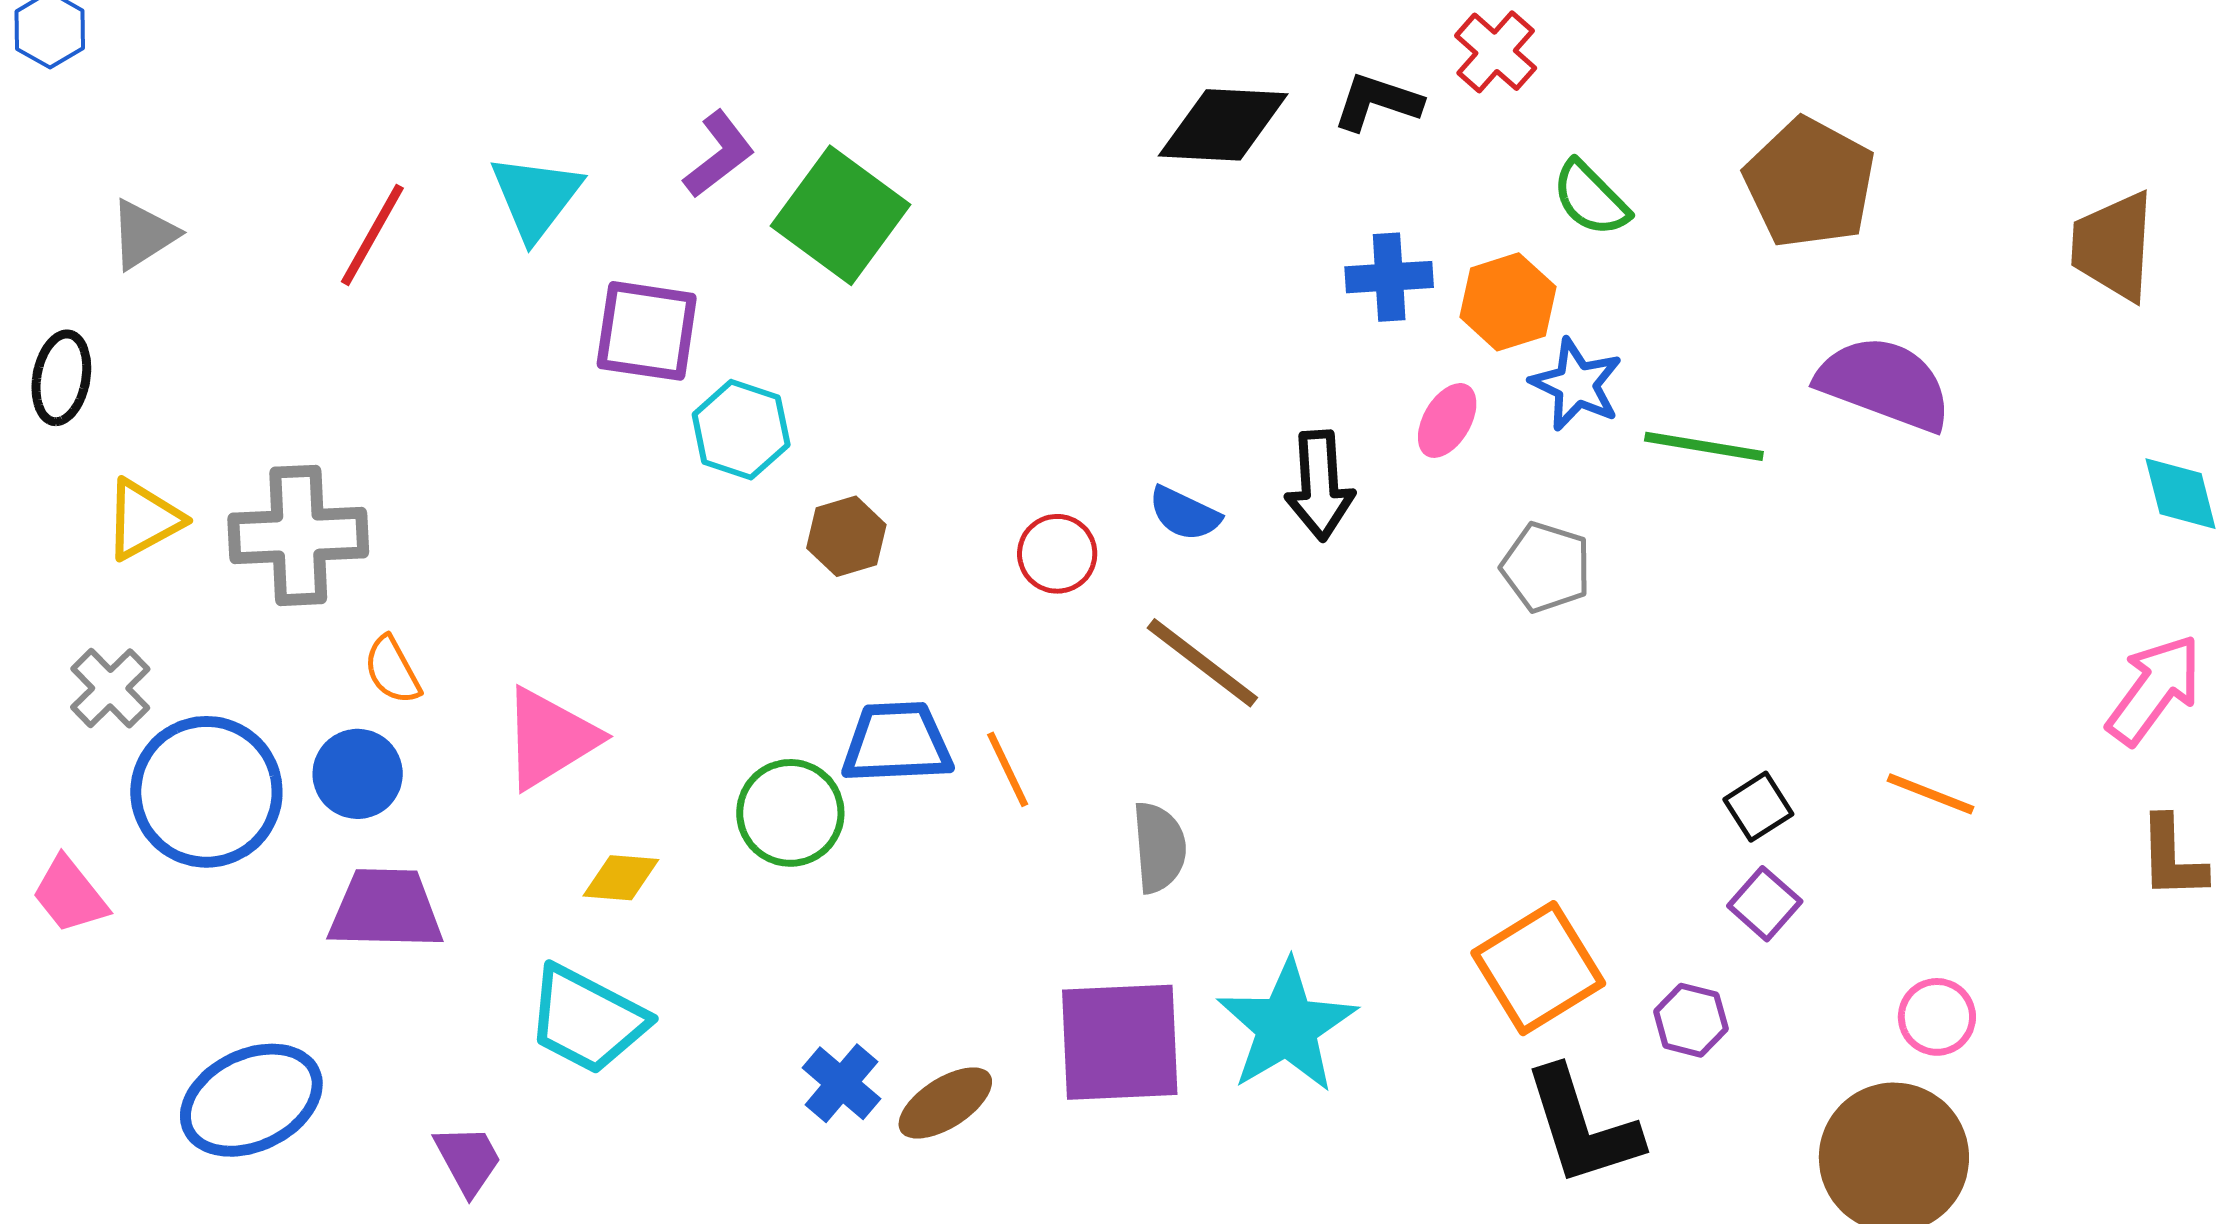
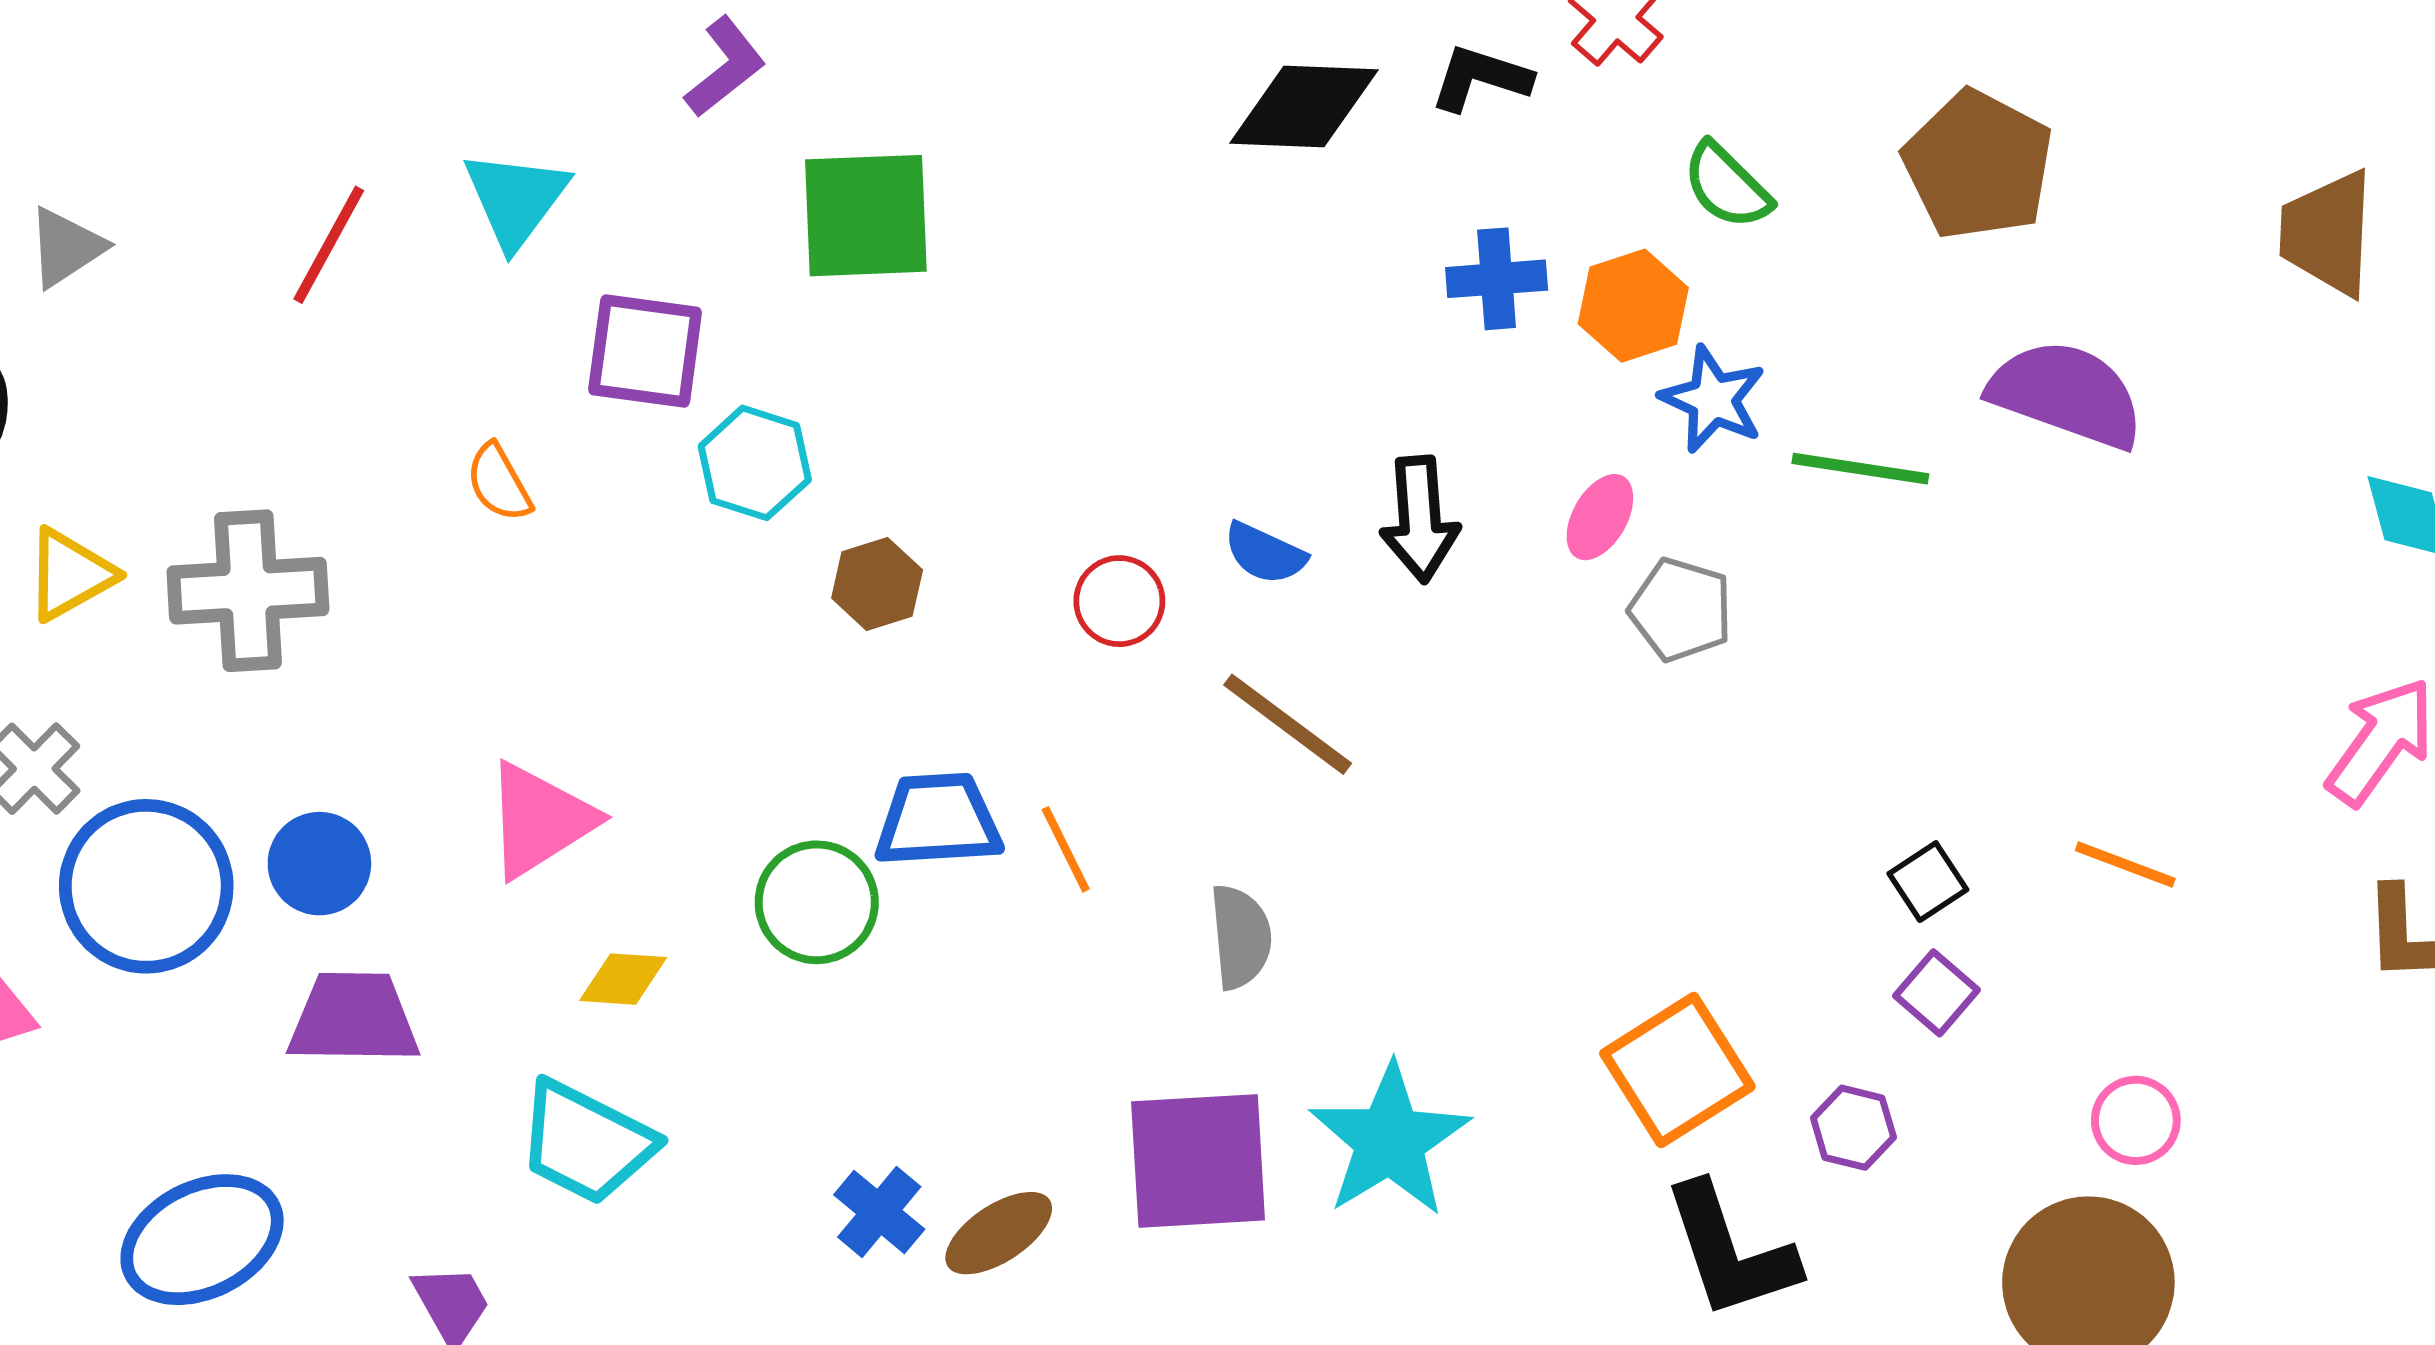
purple L-shape: (719, 154) -> (725, 67), moved
green square: (841, 215) -> (866, 216), turned -38
pink ellipse: (1447, 420) -> (1600, 517), moved
orange semicircle: (392, 670) -> (499, 483), moved

